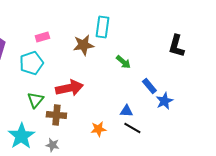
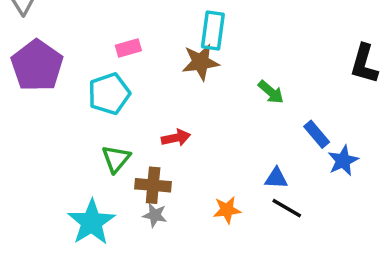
cyan rectangle: (102, 27) -> (213, 30), moved
red arrow: (69, 88) -> (176, 138), size x0.6
gray star: (52, 145) -> (155, 215), moved

